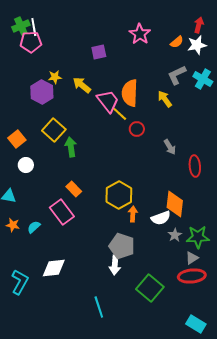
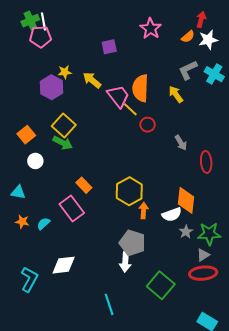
red arrow: (199, 25) -> (201, 19), moved
green arrow: (71, 147) -> (63, 143), moved, turned 126

